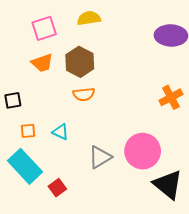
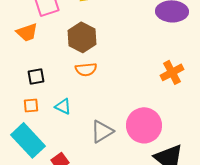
orange trapezoid: (42, 63) -> (27, 32), moved
black square: (13, 100) -> (36, 76), moved

